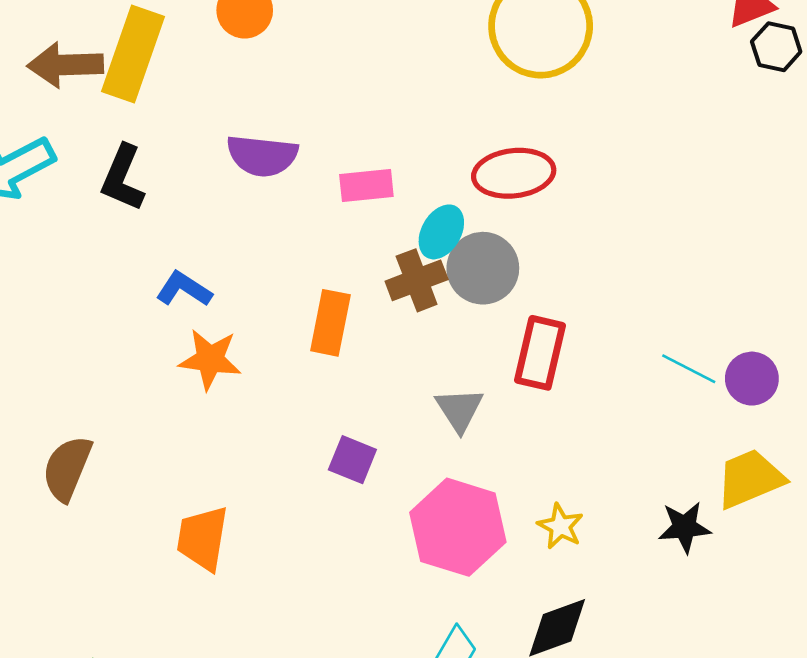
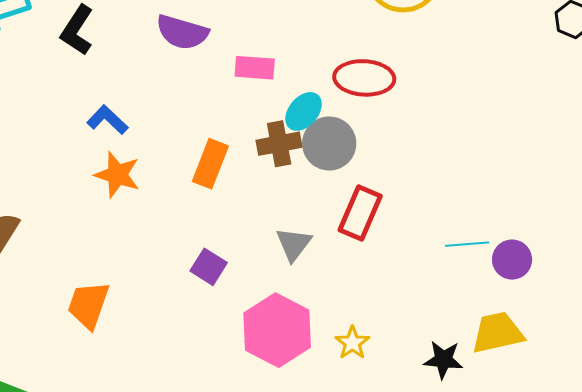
cyan line: (689, 369) -> (467, 244), turned -42

